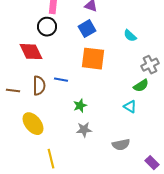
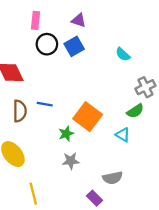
black circle: (47, 27) -> (47, 44), moved
orange square: (93, 59) -> (88, 117), moved, turned 30
purple rectangle: (152, 163) -> (94, 198), moved

